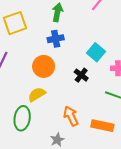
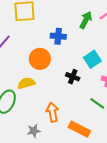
green arrow: (57, 12) -> (86, 20), moved
black cross: (81, 75) -> (73, 77), turned -32

